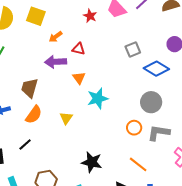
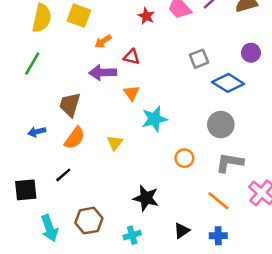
orange circle: (134, 128) -> (184, 158), moved
orange line: (138, 164) -> (218, 201), moved

